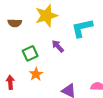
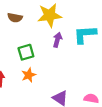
purple arrow: (58, 46) -> (57, 40), moved, turned 48

